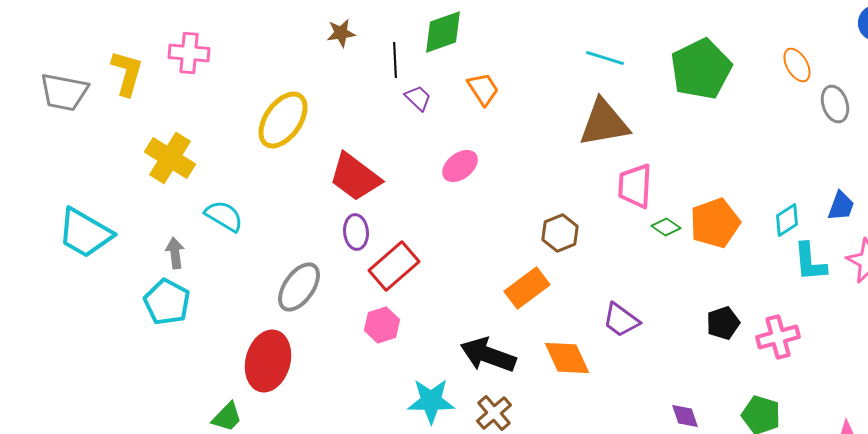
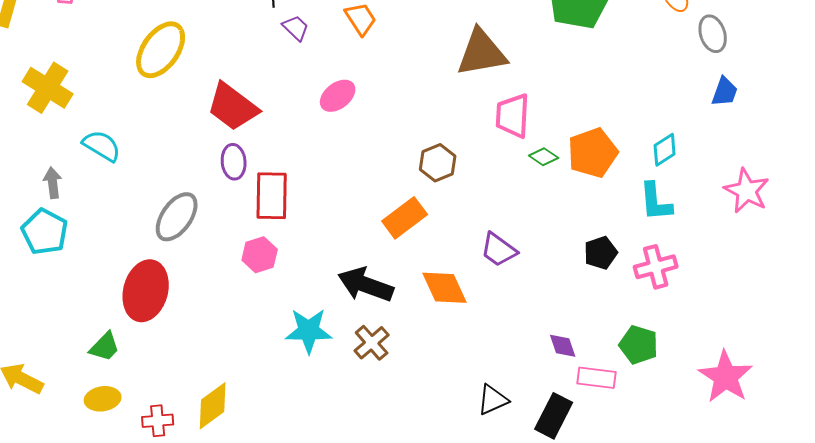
blue trapezoid: (841, 206) -> (725, 92), moved
cyan L-shape: (810, 262) -> (656, 202), moved
red rectangle: (394, 266) -> (272, 196), turned -48

